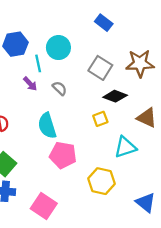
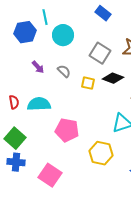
cyan line: (38, 63) -> (45, 17), moved
yellow square: (100, 119) -> (88, 83), moved, turned 32
cyan semicircle: (47, 126) -> (39, 104), moved, turned 105

